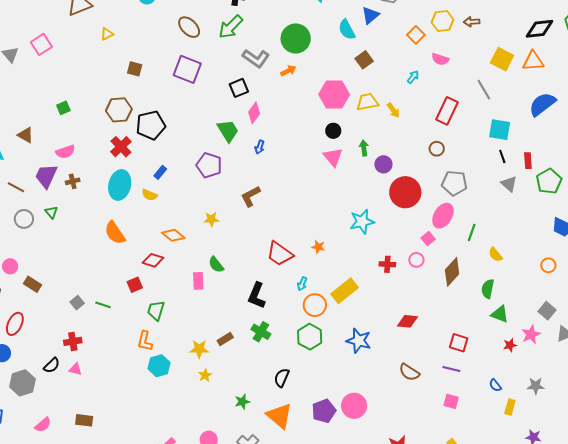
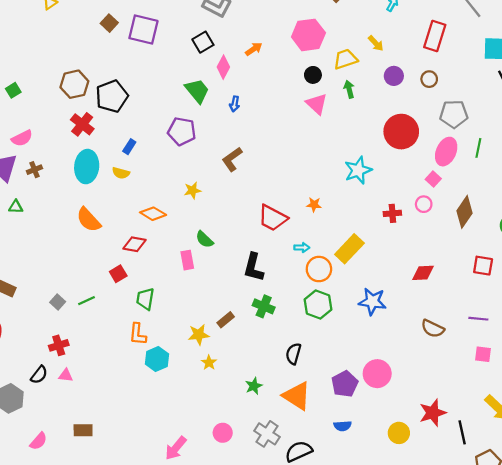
brown square: (135, 69) -> (109, 23), moved, turned 35
orange arrow: (288, 71) -> (254, 49), moved
yellow trapezoid: (367, 102) -> (345, 59), moved
purple circle: (383, 164) -> (394, 76), moved
green triangle: (51, 212) -> (16, 207), turned -40
green line: (472, 232) -> (478, 148), moved
cyan arrow: (302, 284) -> (302, 248), turned -104
green line: (103, 305) -> (86, 301), turned -35
red square: (459, 343) -> (483, 266), moved

